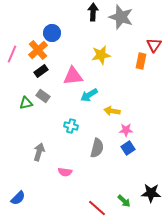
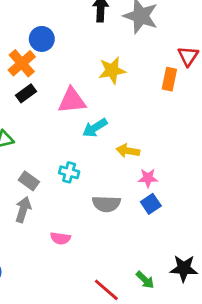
gray rectangle: (43, 96) -> (29, 181), moved
gray semicircle: (97, 148) -> (106, 204), turned 78

